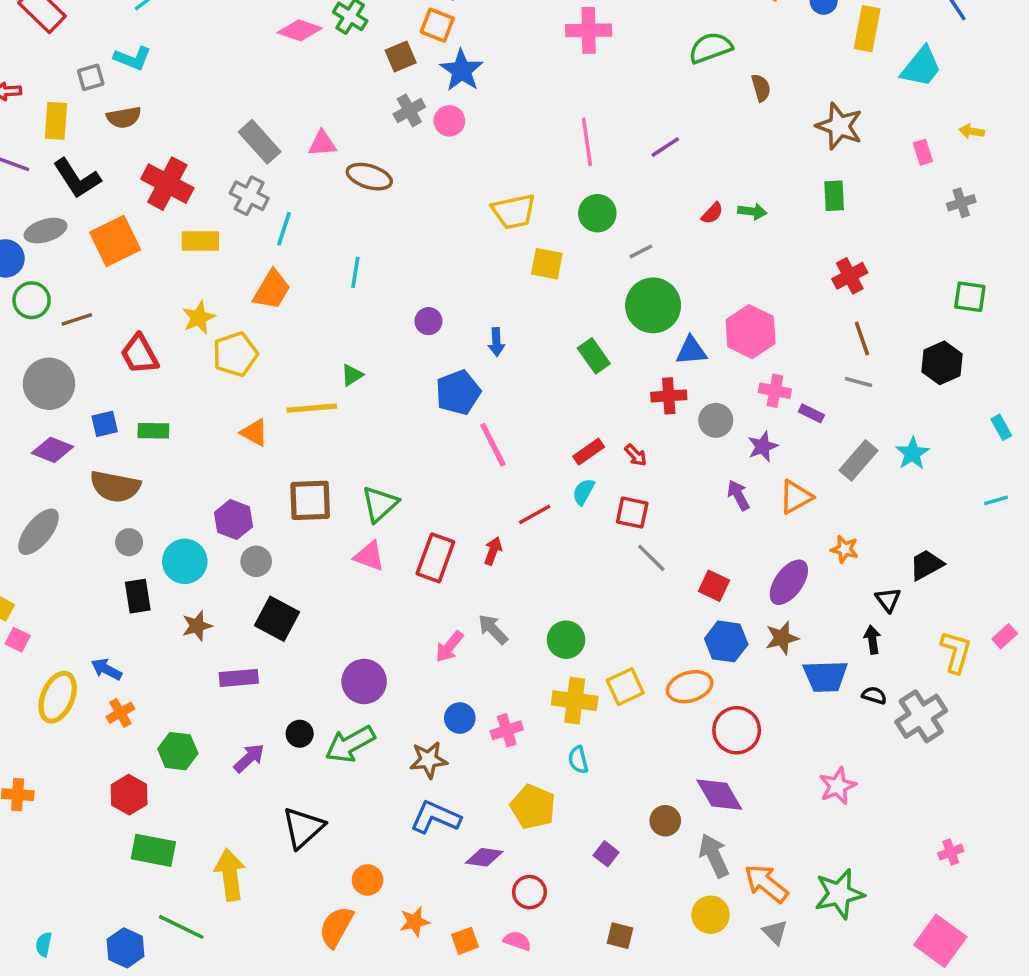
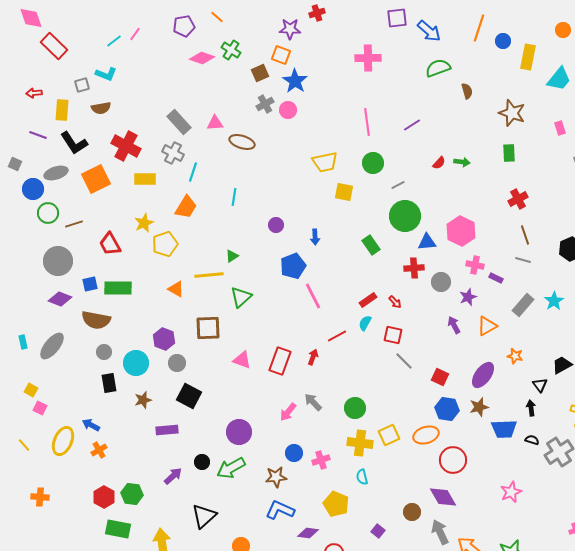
green rectangle: (153, 431) -> (118, 288), size x1.5
green triangle: (380, 504) -> (241, 297), moved
green hexagon: (178, 751) -> (132, 494), moved

